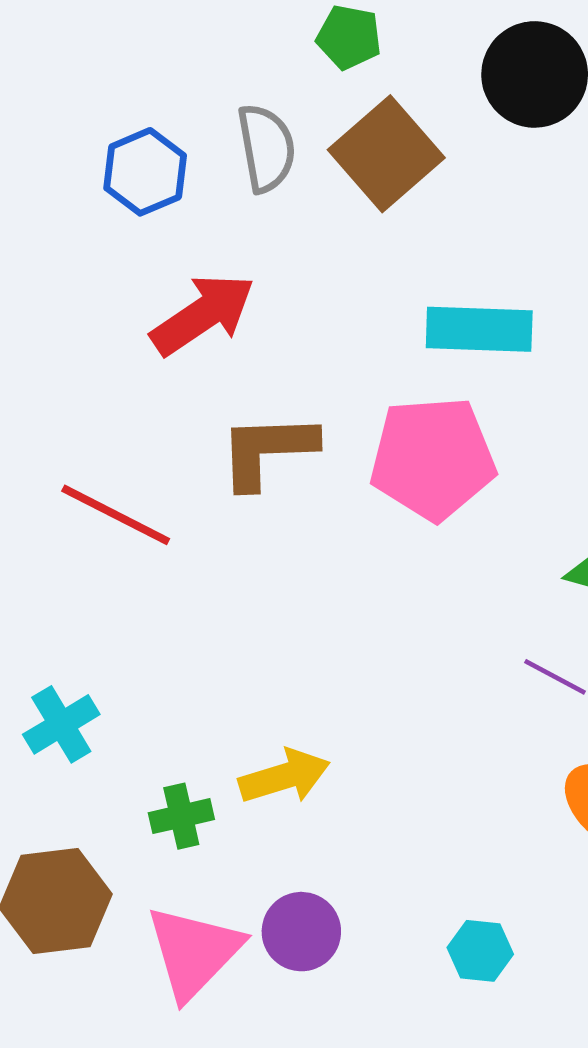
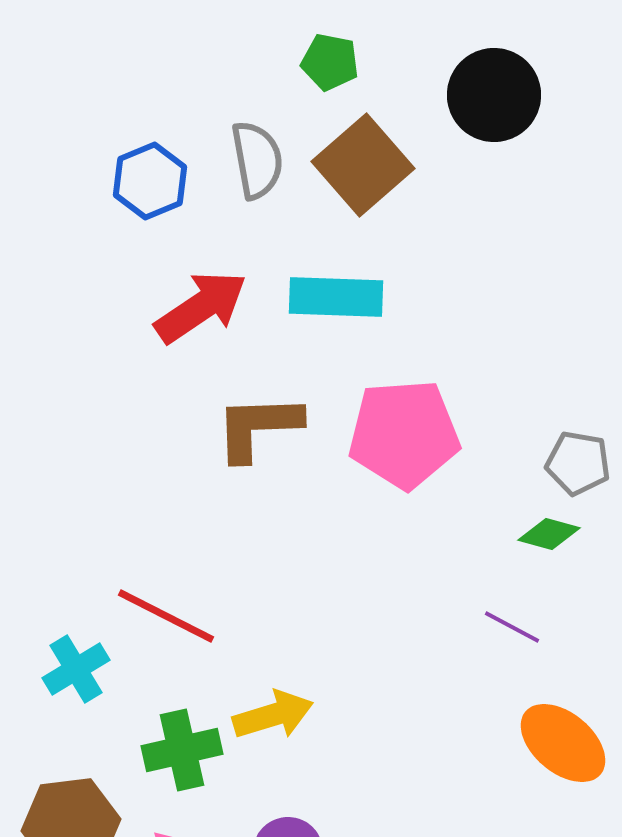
cyan rectangle: (479, 329) -> (336, 297), moved
red line: (116, 515) -> (166, 616), moved
green cross: (181, 816) -> (182, 750), size x1.4

